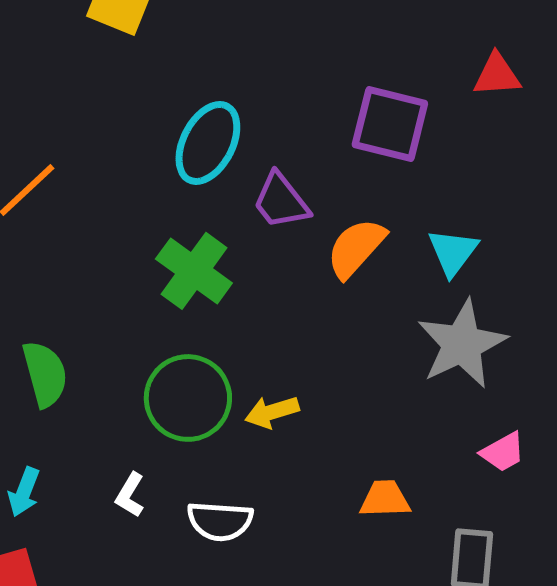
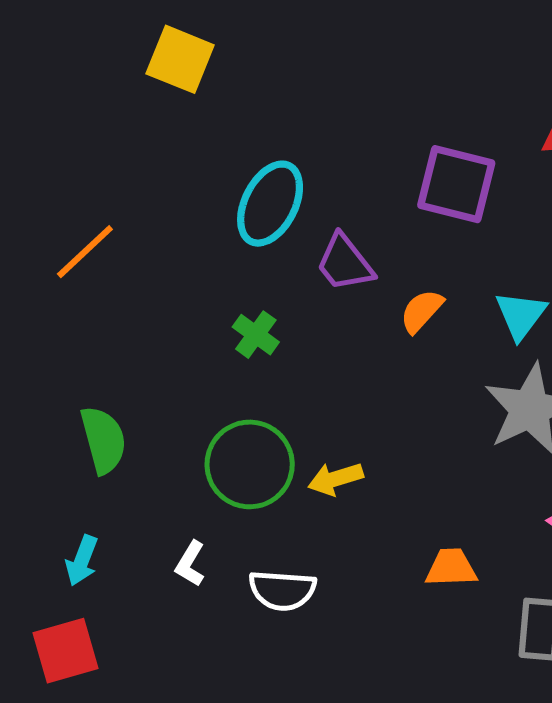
orange semicircle: (356, 248) -> (421, 311), size x0.7
green cross: (194, 271) -> (256, 335), size x0.6

